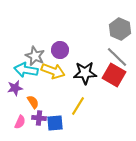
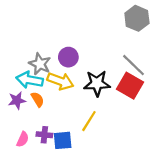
gray hexagon: (120, 29) -> (137, 18), moved
orange semicircle: (33, 102) -> (38, 99), moved

